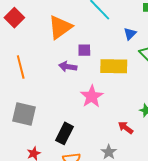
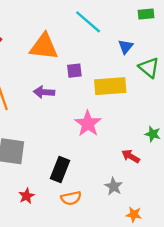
orange triangle: (60, 27) -> (44, 47), turned 48
purple arrow: (68, 67) -> (44, 92), moved

